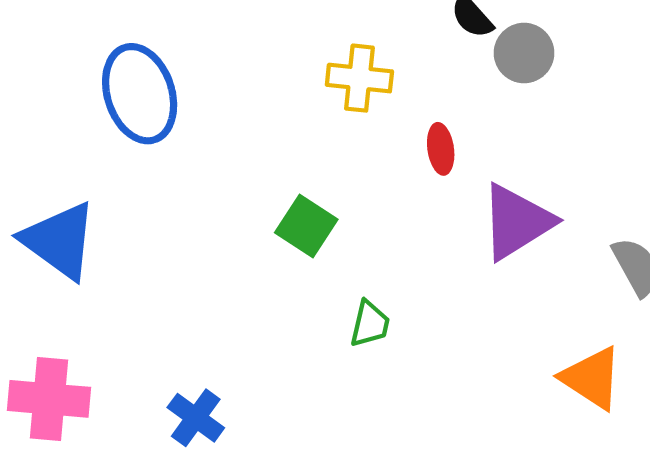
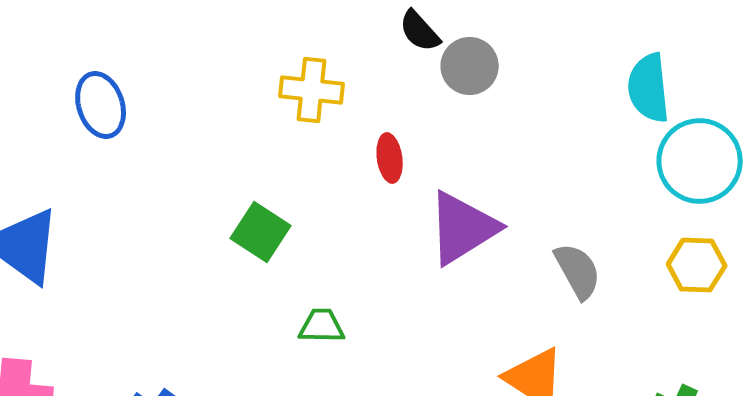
blue ellipse: (140, 94) -> (101, 105), size x0.7
green trapezoid: (370, 324) -> (322, 326), turned -102

